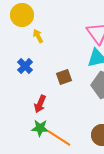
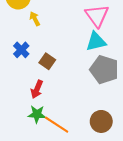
brown square: (64, 77) -> (47, 61), moved, turned -35

